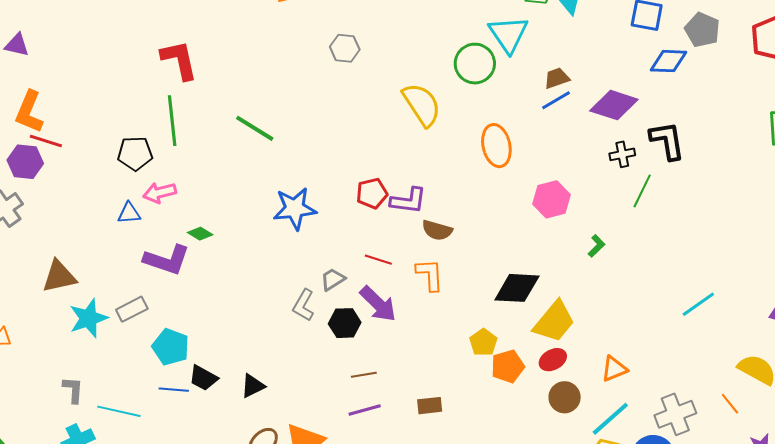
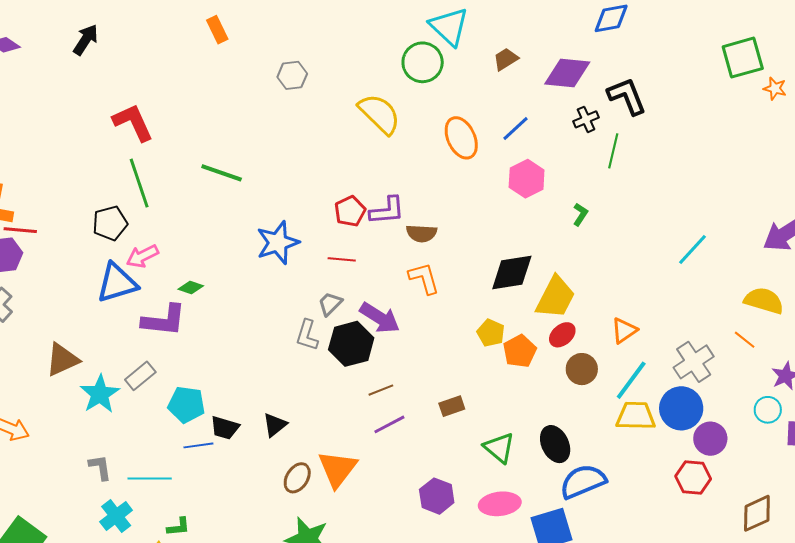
blue line: (556, 100) -> (516, 128), moved
blue triangle: (129, 213) -> (117, 283), size x1.8
red line: (378, 260) -> (342, 259), moved
black hexagon: (345, 323) -> (351, 344), size x1.4

